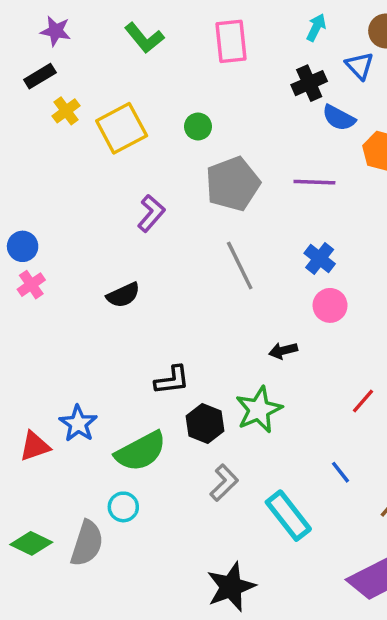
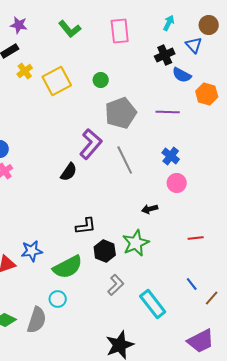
purple L-shape: (151, 213) -> (91, 144), moved, size x1.4
black semicircle: (123, 295) -> (69, 172), moved, turned -30
red line: (363, 401) -> (196, 238), turned 42
blue star: (78, 424) -> (32, 251), turned 30
blue line: (340, 472) -> (192, 284), moved

